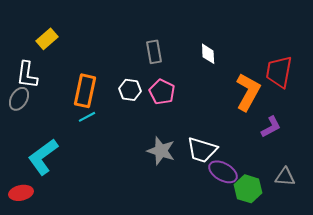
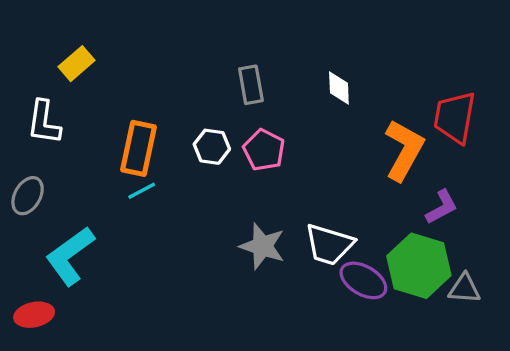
gray ellipse: (19, 99) -> (28, 196), moved
green hexagon: (248, 189) -> (419, 266), moved, size x1.4

